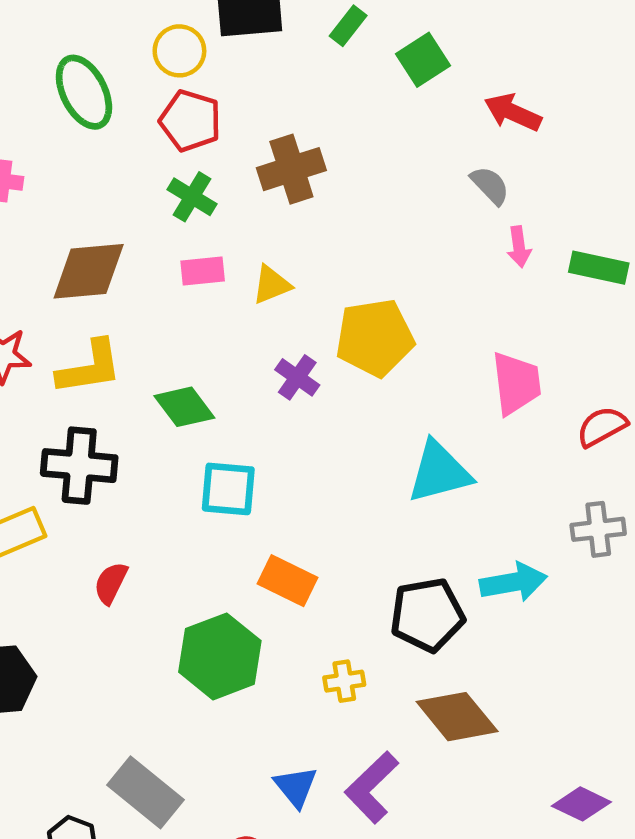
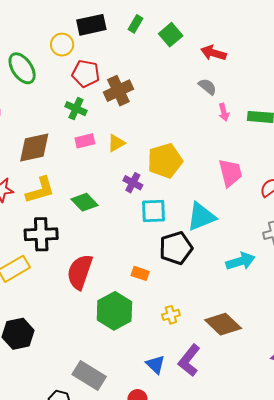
red pentagon: (190, 121) -> (86, 74), moved
cyan square: (228, 489) -> (154, 211), moved
orange rectangle: (288, 581) -> (140, 273), size x0.7
red semicircle: (111, 583) -> (80, 272), moved, size x1.8
black pentagon: (427, 615) -> (176, 248), moved

